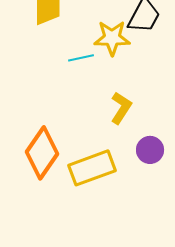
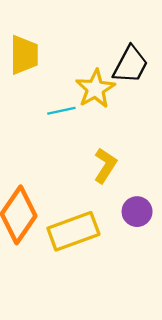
yellow star: (112, 38) -> (95, 89), turned -30

